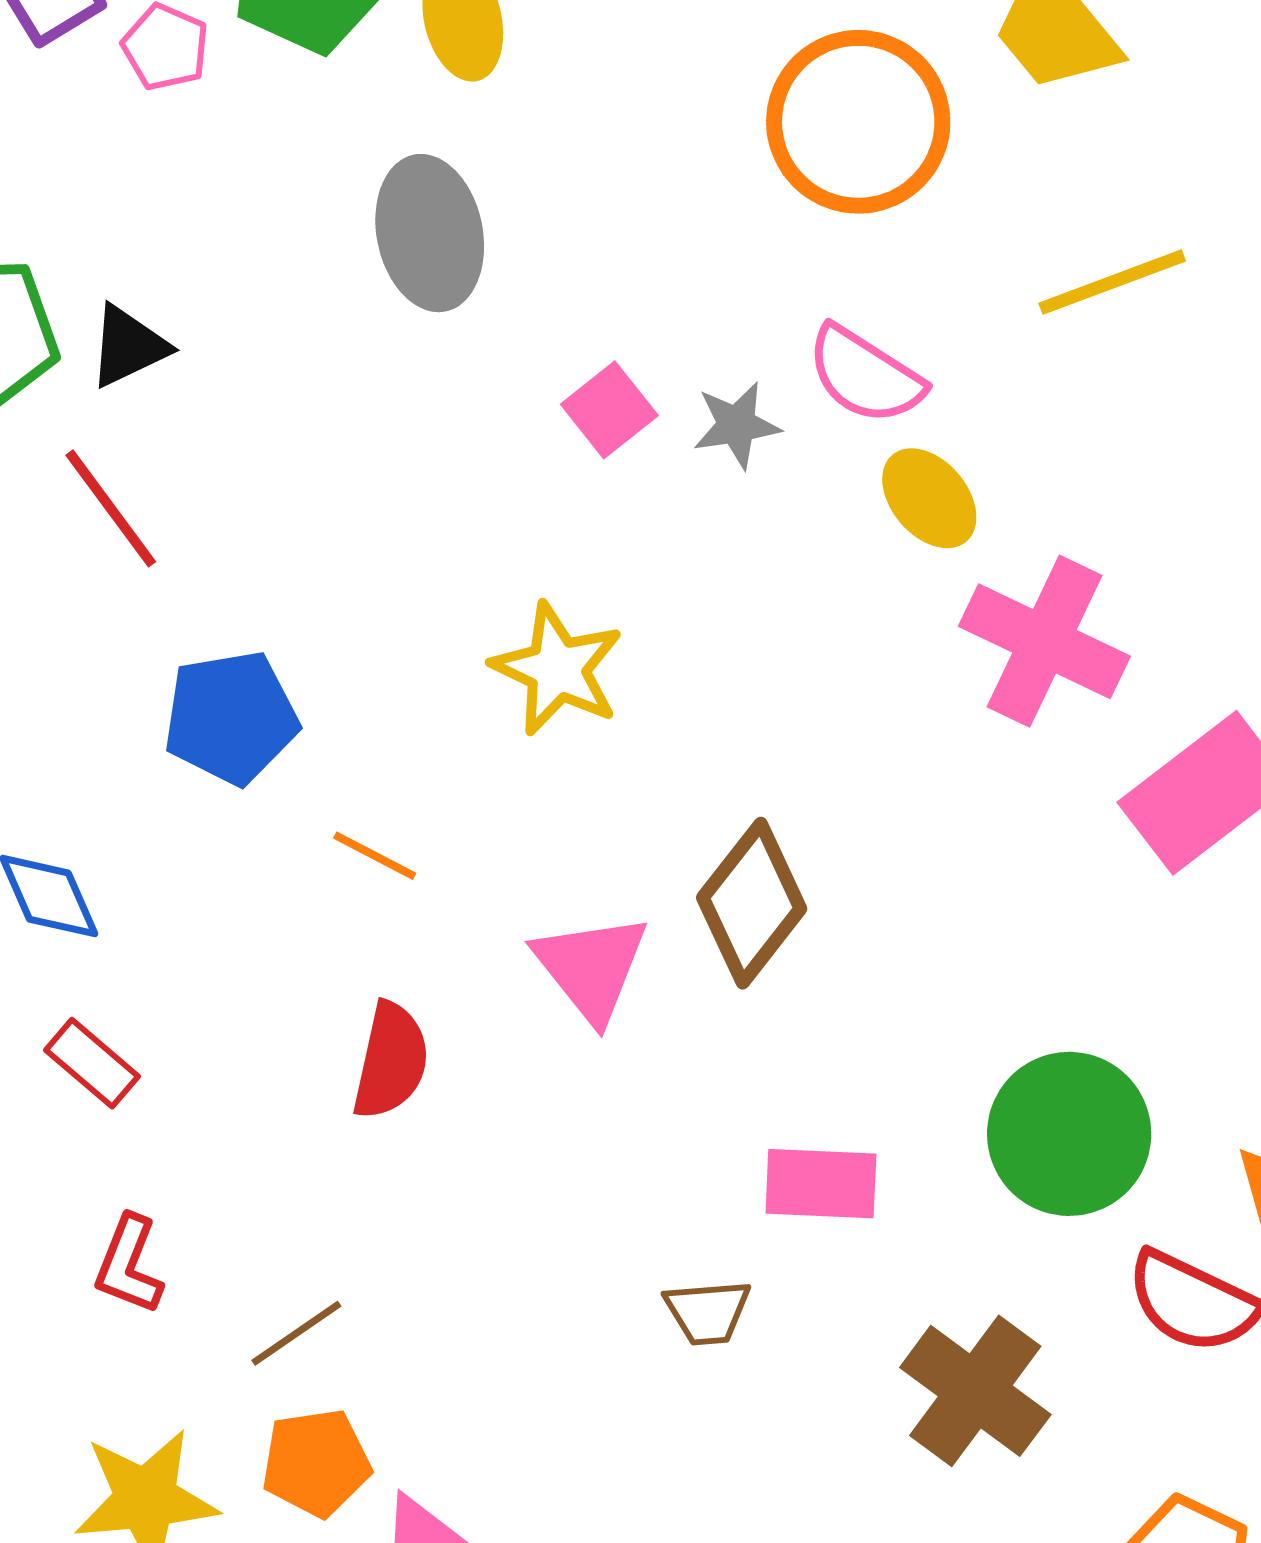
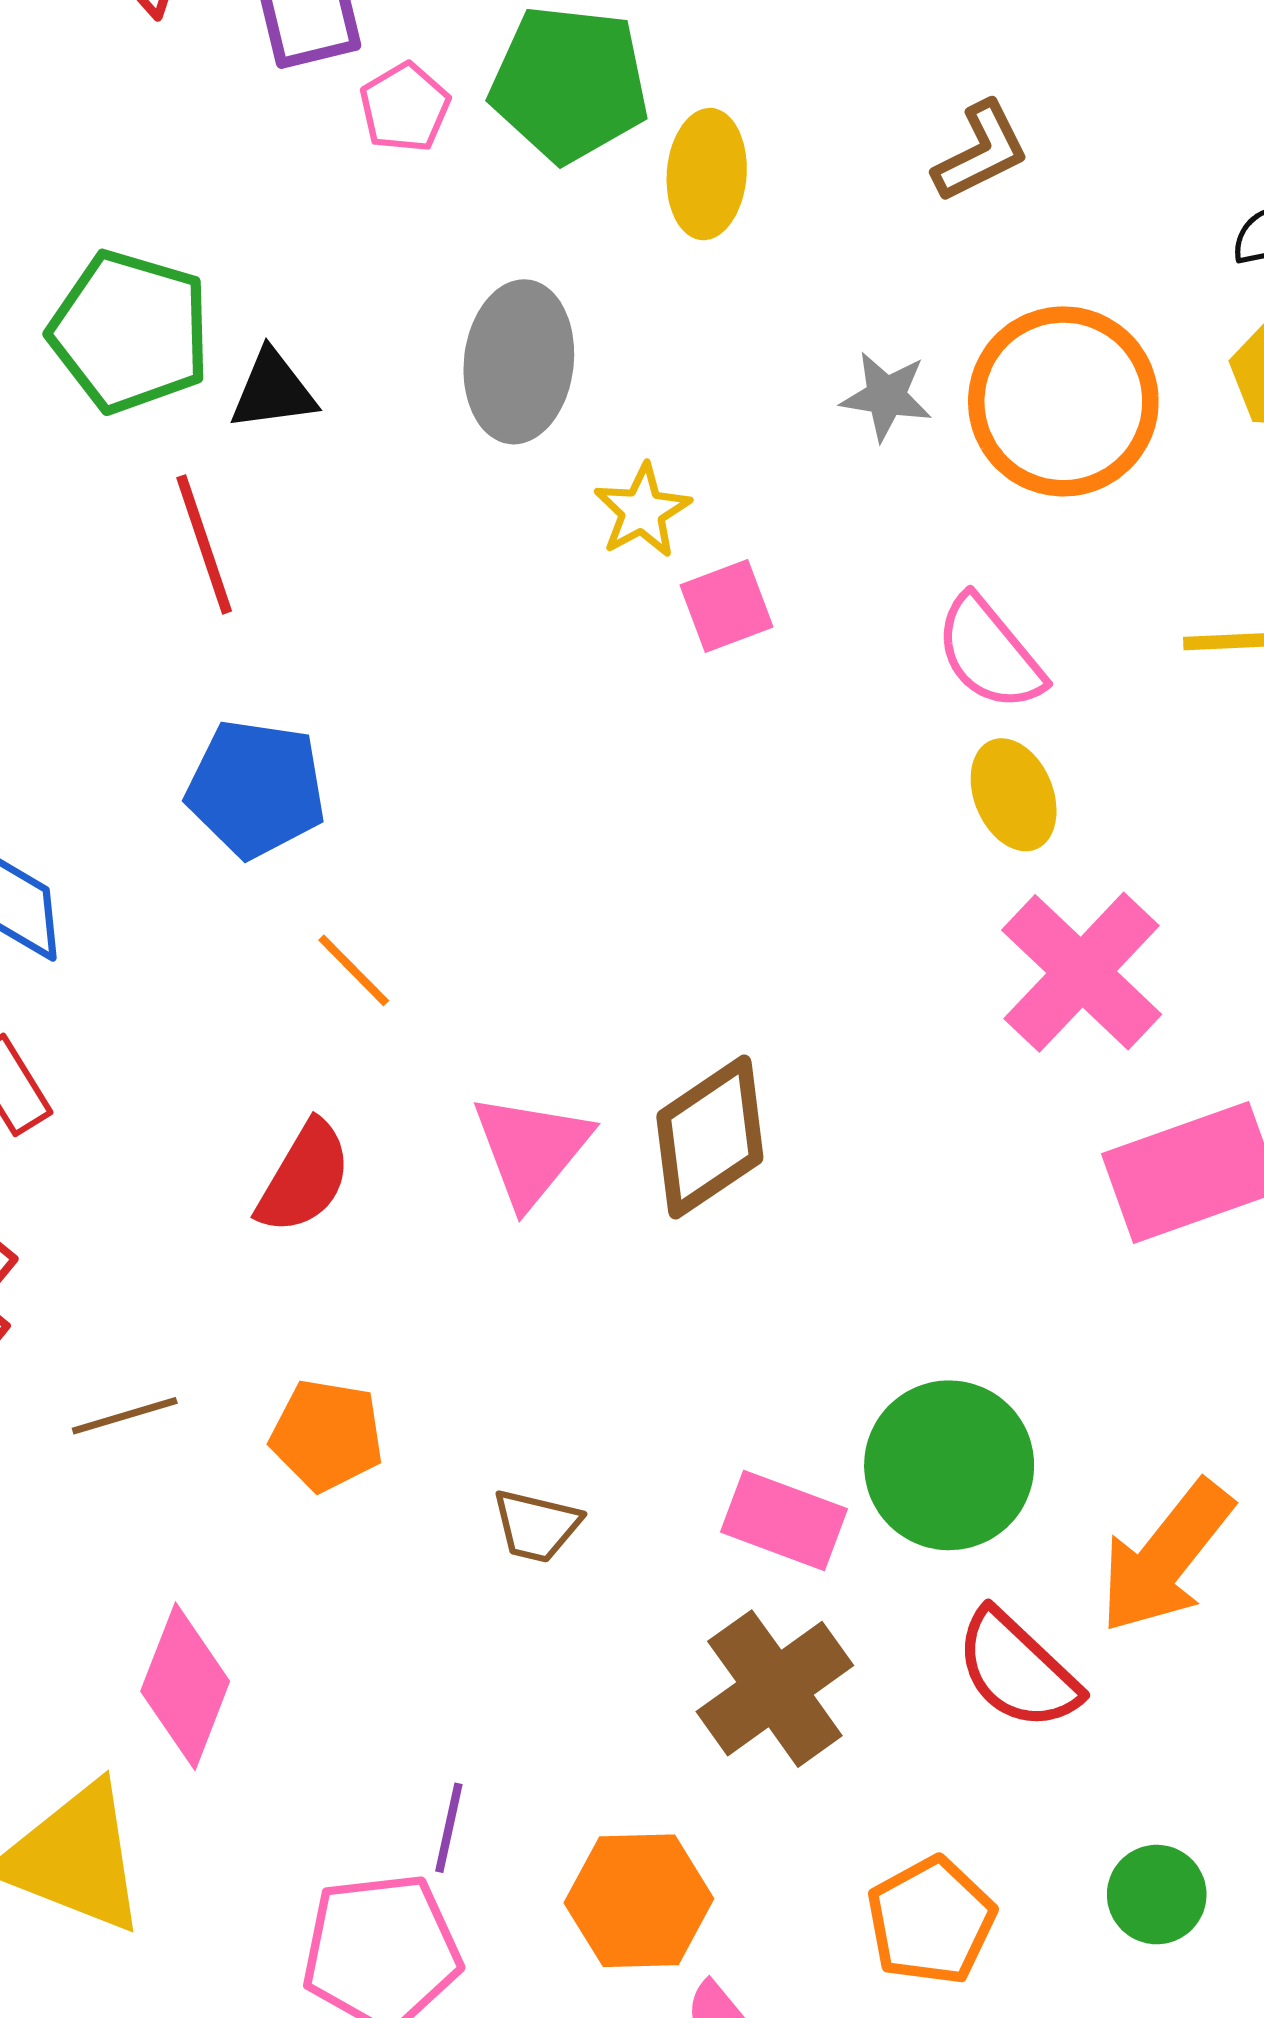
gray ellipse: (430, 233) -> (519, 362), moved
gray star: (737, 425) -> (886, 396), moved
yellow star: (557, 669) -> (642, 511), moved, size x0.7
pink rectangle: (821, 1184) -> (784, 1520), moved
orange pentagon: (316, 1463) -> (327, 1435), moved

